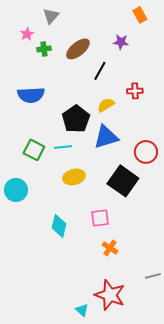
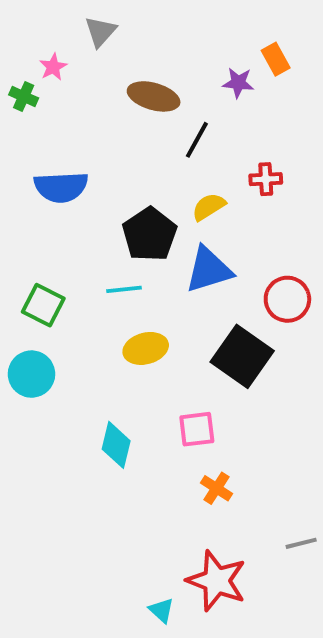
orange rectangle: (140, 15) -> (276, 59), moved
green cross: (44, 49) -> (24, 96), moved, turned 32
brown ellipse: (78, 49) -> (154, 96), turned 55
green square: (34, 150) -> (43, 305), moved

